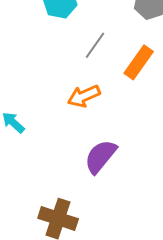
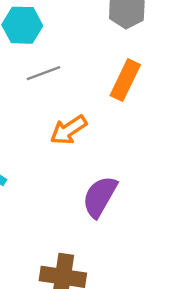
gray line: (95, 45) -> (44, 73), moved, turned 44

